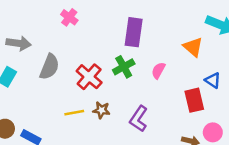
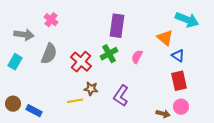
pink cross: (69, 17) -> (51, 20), moved
blue triangle: (213, 80) -> (178, 56), moved
red rectangle: (194, 100) -> (179, 81), moved
yellow line: (74, 113) -> (75, 101), moved

